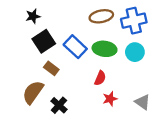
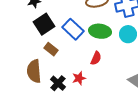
brown semicircle: (33, 92) -> (34, 71), turned -40
red star: (110, 99) -> (79, 78), moved

